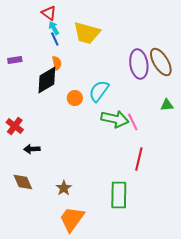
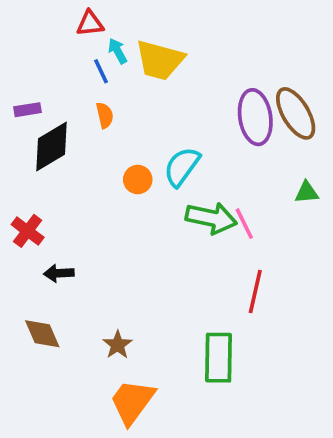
red triangle: (49, 13) -> (90, 23), turned -42
cyan arrow: (54, 28) -> (118, 51), moved
black diamond: (47, 80) -> (51, 146), moved

